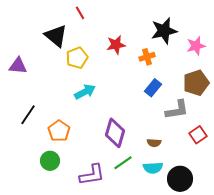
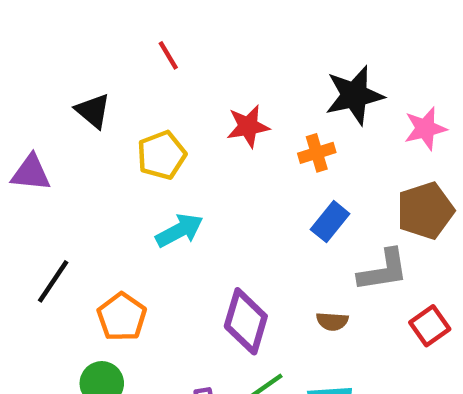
black triangle: (56, 36) -> (93, 111), moved, size x0.7
brown semicircle: (154, 143) -> (332, 321), moved

